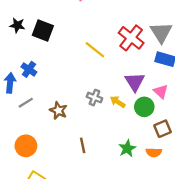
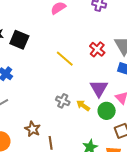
red cross: (131, 38) -> (97, 49), size x0.7
brown star: (58, 111) -> (33, 129), moved

